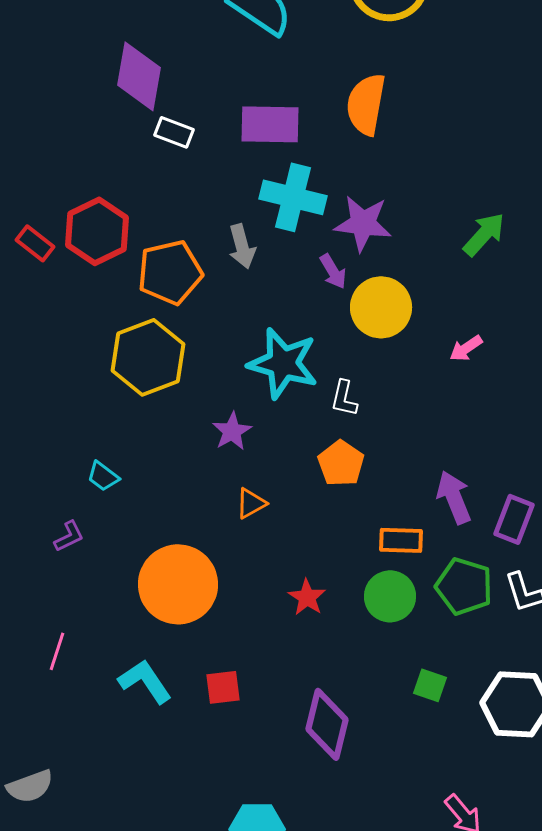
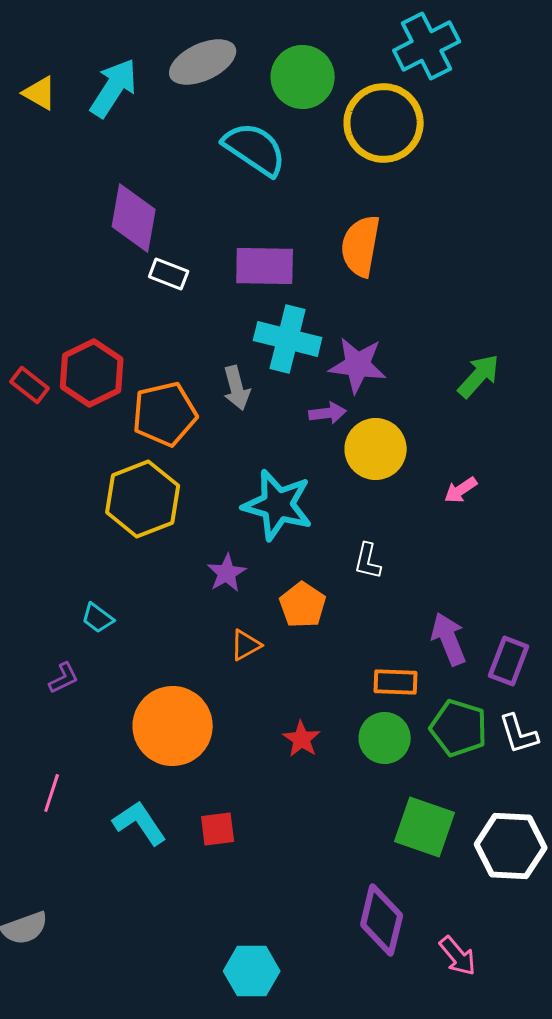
purple arrow: (333, 271) -> (328, 413), turned -66
white L-shape: (344, 398) -> (368, 561), moved
orange pentagon: (341, 463) -> (303, 605), moved
green square: (430, 685) -> (425, 827), size x1.8
purple diamond: (327, 724) -> (382, 920), moved

